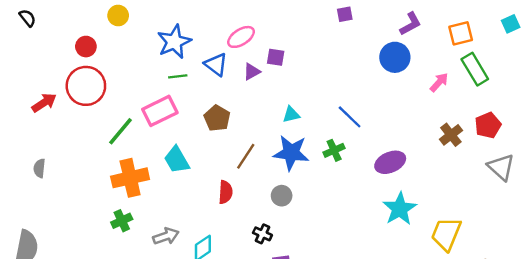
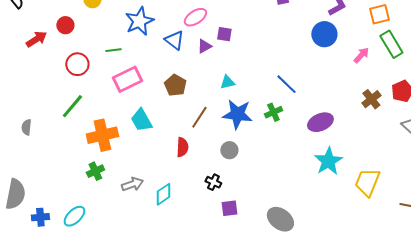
green line: (178, 76) -> (113, 50), moved
red circle: (86, 86) -> (77, 64), moved, size x0.7
red arrow: (44, 103) -> (36, 39), moved
cyan triangle: (291, 115) -> (227, 82), moved
green line: (121, 131) -> (72, 106), moved

